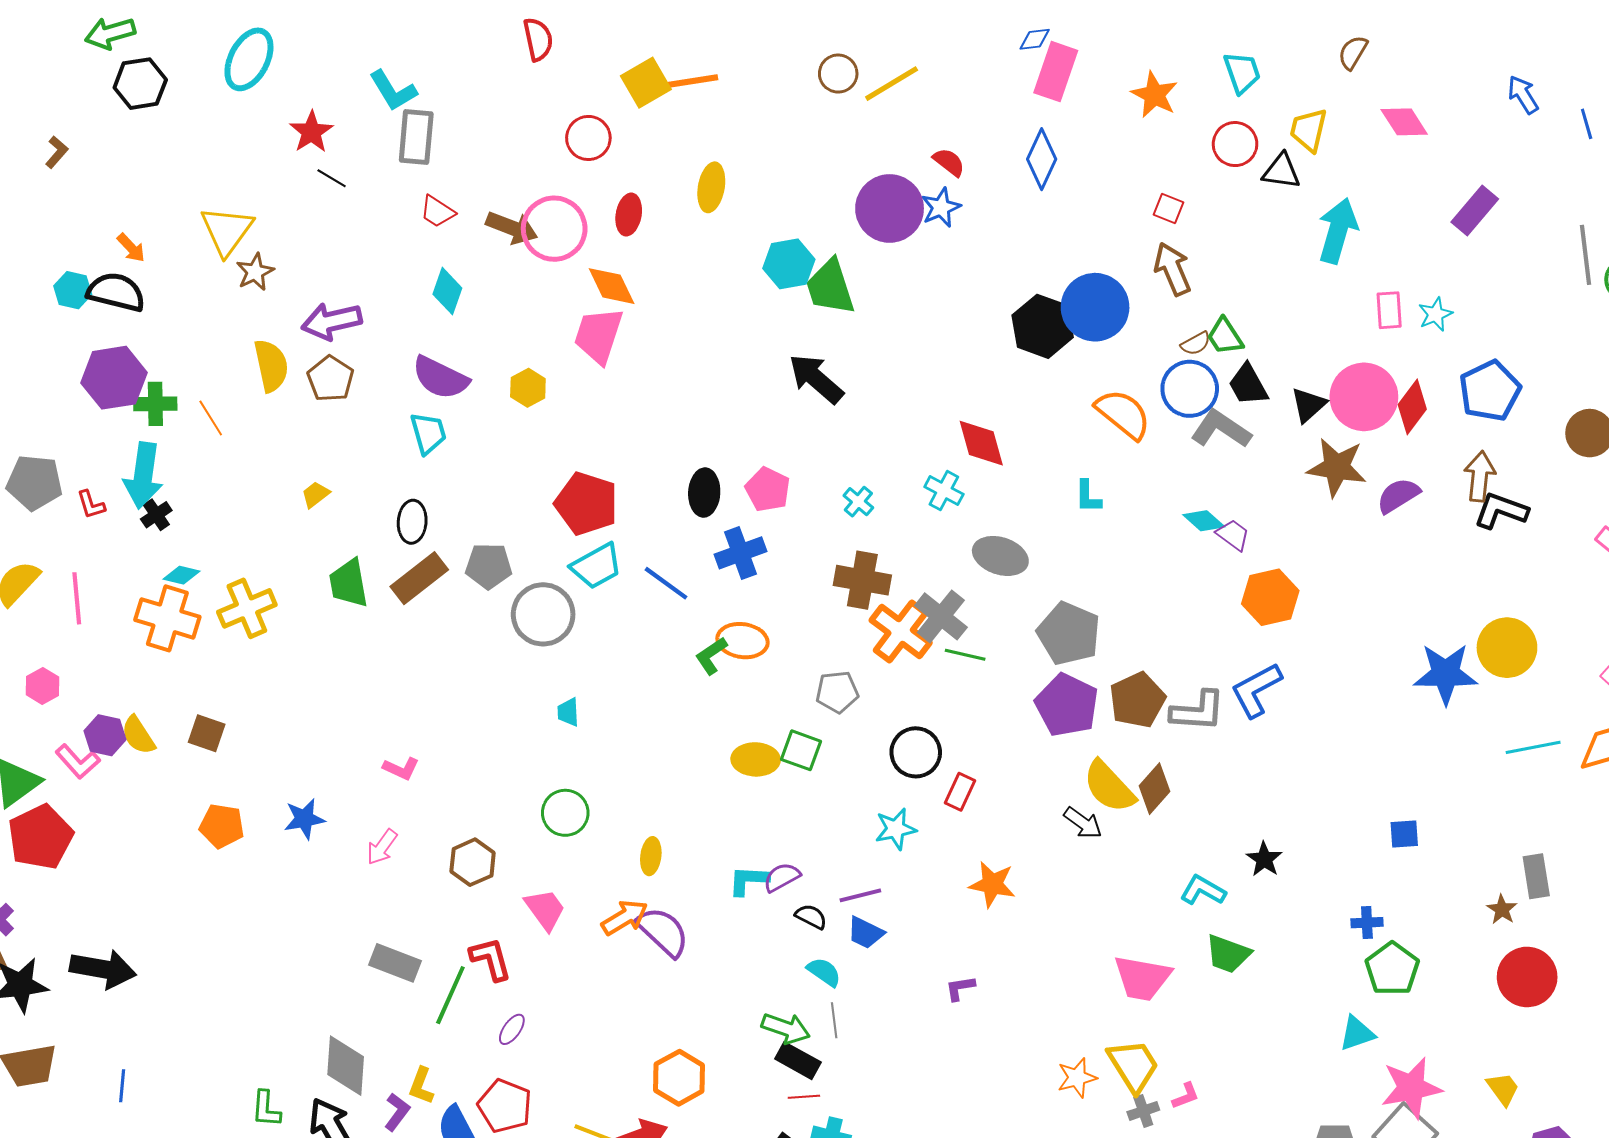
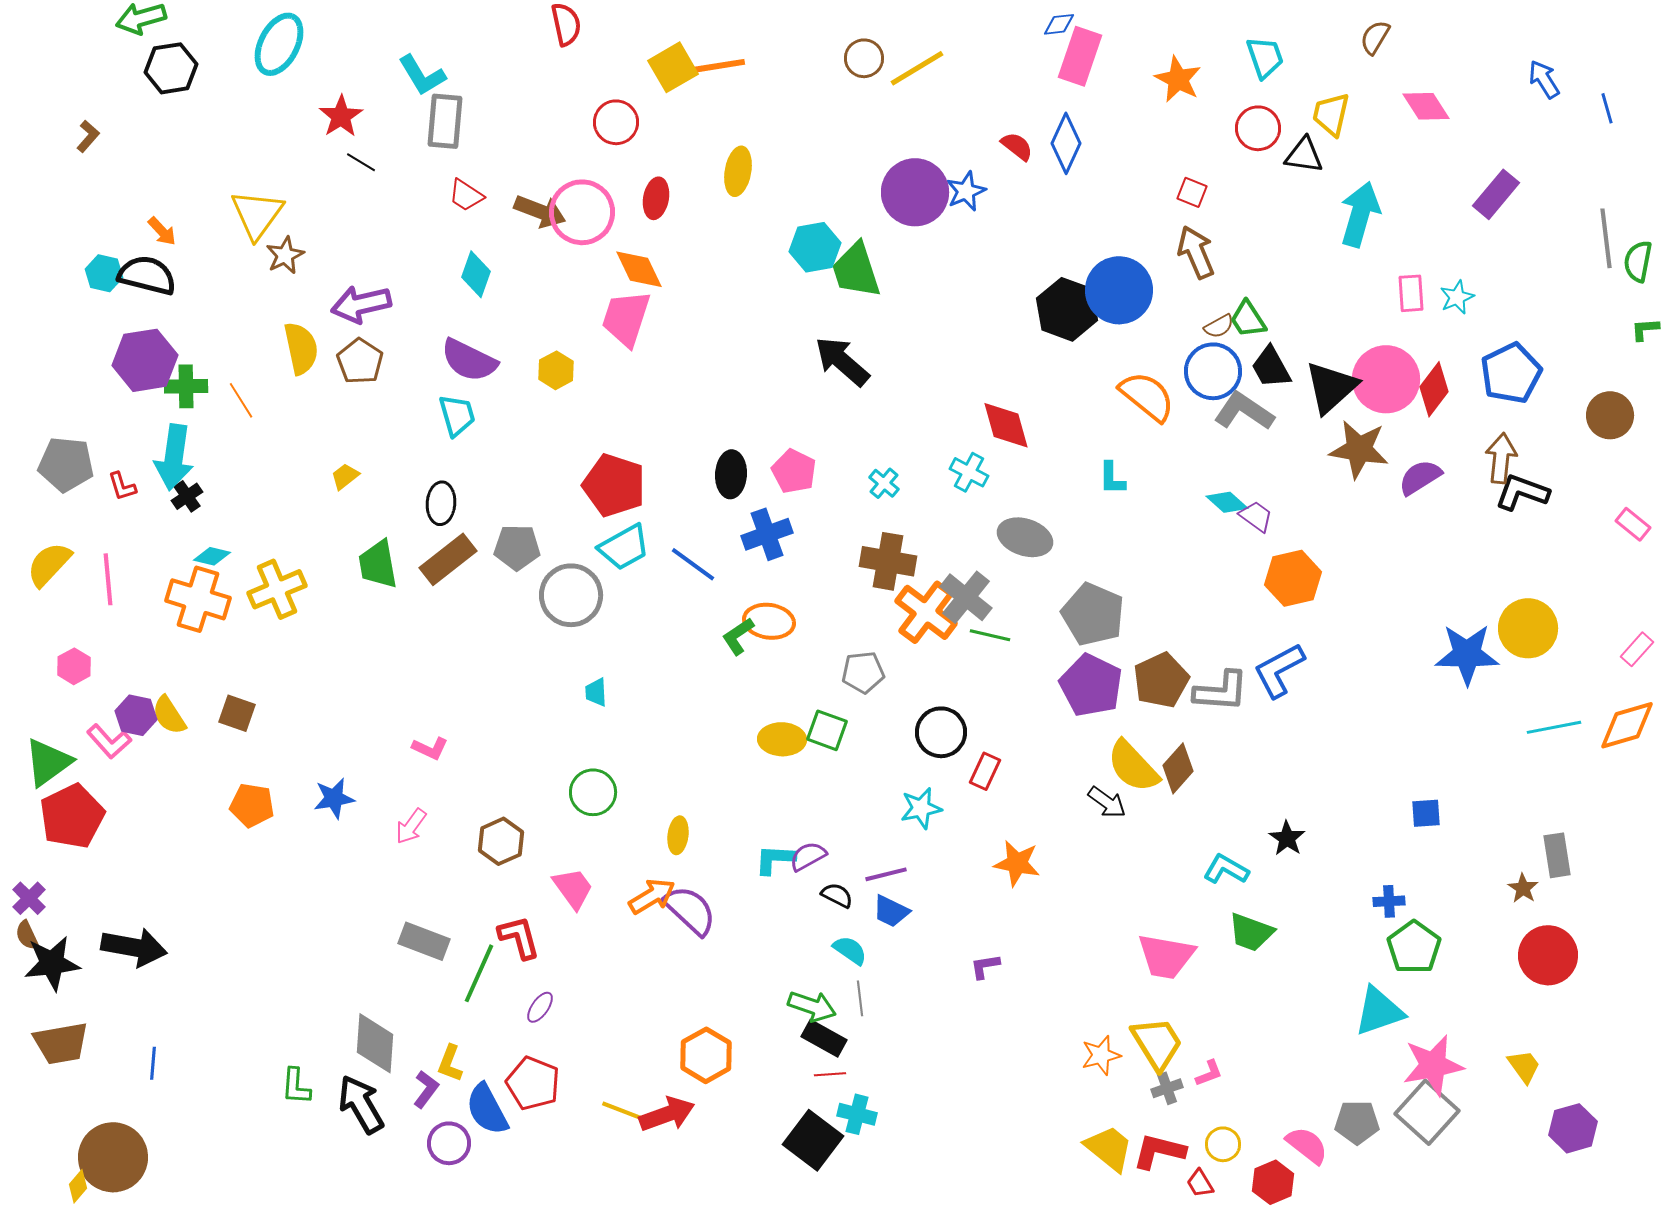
red semicircle: (949, 162) -> (1017, 146), moved
black triangle: (1309, 405) -> (1331, 387), size x1.5
cyan triangle: (1357, 1033) -> (1379, 1011), size x1.4

